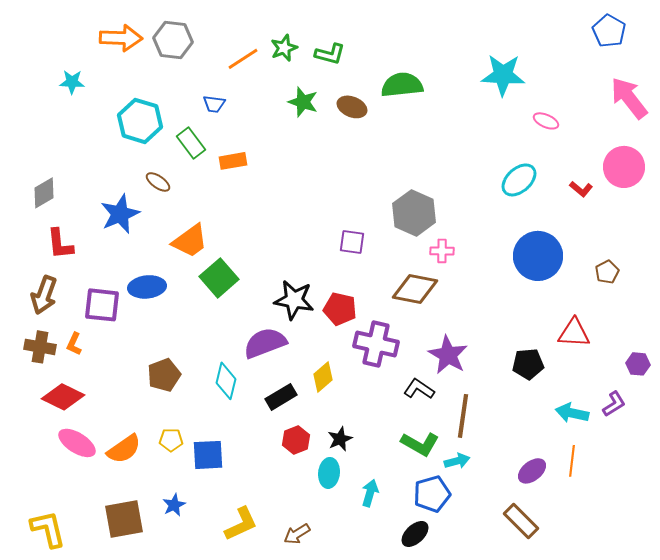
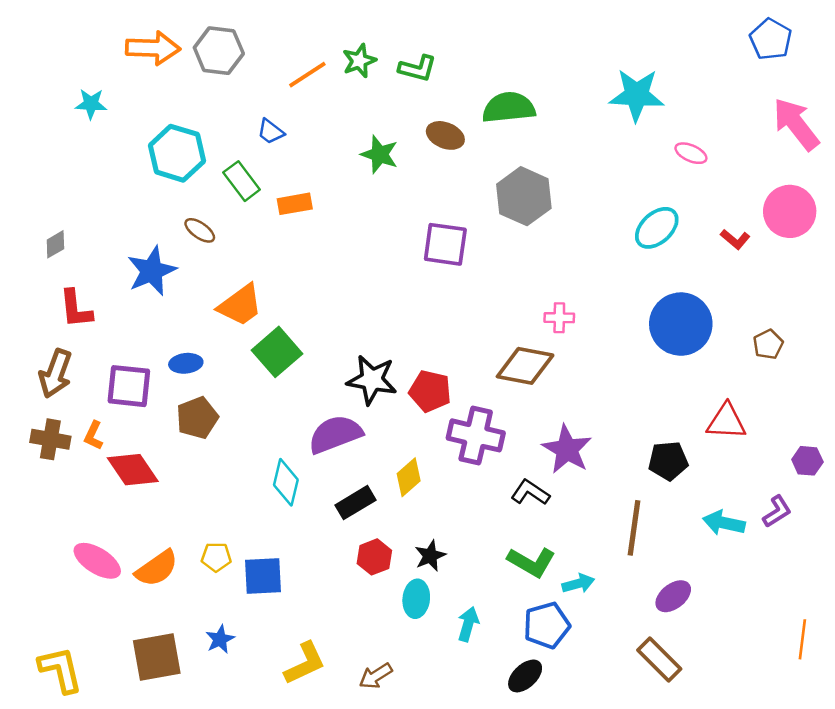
green star: (303, 102) -> (380, 154), moved
blue trapezoid: (214, 104) -> (271, 132), turned 30
gray diamond: (44, 193) -> (55, 244), size x0.7
gray hexagon: (414, 213) -> (524, 196), moved
purple square: (352, 242) -> (445, 244), moved, size x1.4
blue ellipse: (147, 287) -> (186, 363), size x0.7
brown pentagon: (164, 375) -> (197, 418), moved
red diamond: (63, 397) -> (133, 470), moved, turned 30
brown line: (463, 416) -> (634, 528), moved
orange line: (572, 461) -> (802, 639), moved

